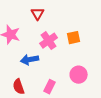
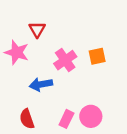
red triangle: (38, 14) -> (37, 29), moved
pink circle: (79, 75) -> (91, 116), moved

